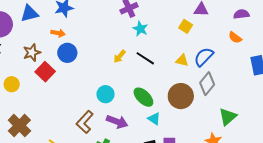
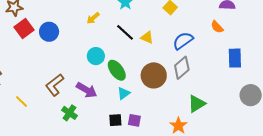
blue circle: (67, 53) -> (49, 32), moved
yellow arrow: (120, 56) -> (93, 18), moved
yellow triangle: (182, 60) -> (147, 37), moved
cyan circle: (105, 94) -> (96, 56), moved
cyan triangle: (154, 119) -> (124, 93), turned 40

